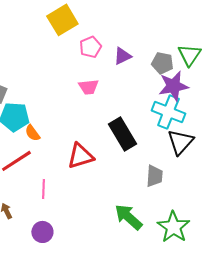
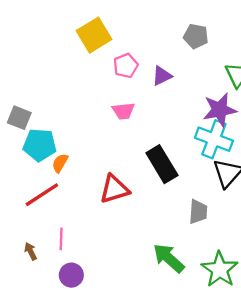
gray pentagon: (162, 63) -> (196, 36), moved
orange semicircle: (32, 133) -> (60, 163), turned 66
pink line: (43, 189) -> (61, 239), moved

